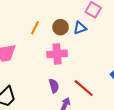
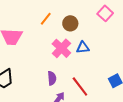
blue triangle: (80, 28) -> (83, 48), moved
pink cross: (57, 54) -> (61, 48), turned 36

